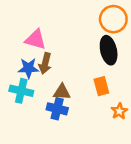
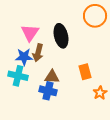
pink triangle: (36, 39) -> (30, 33), turned 48
black ellipse: (109, 50) -> (61, 36), moved

